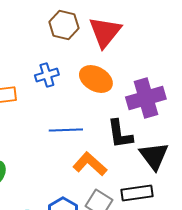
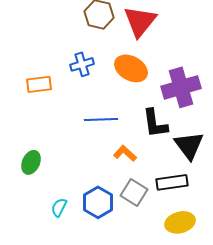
orange L-shape: (90, 164) -> (125, 153), size x0.7

